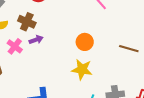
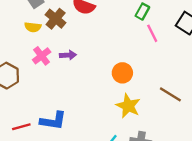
brown cross: (27, 22) -> (56, 19), moved
yellow star: (82, 69) -> (128, 106), moved

